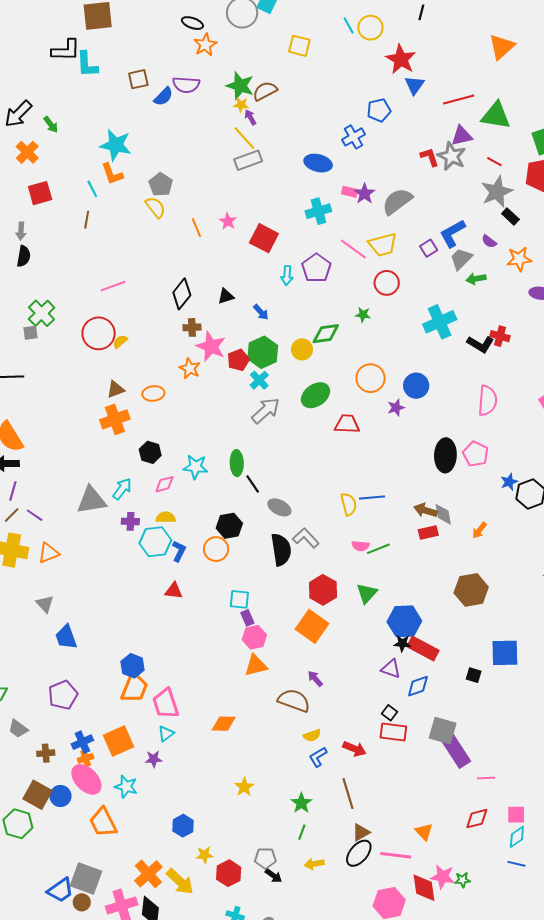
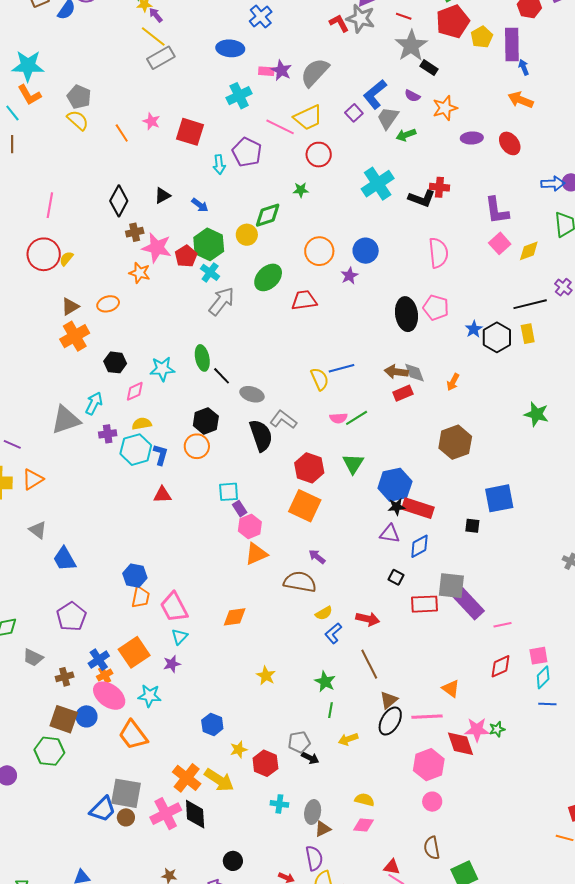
pink line: (113, 286) -> (50, 205), turned -50
orange trapezoid: (134, 688) -> (141, 597), size x0.7
red rectangle: (393, 732) -> (424, 604), moved

